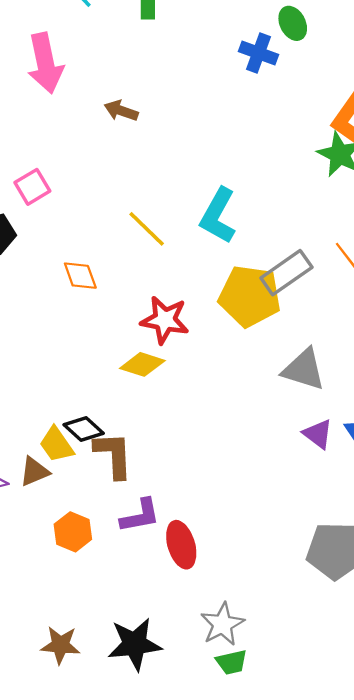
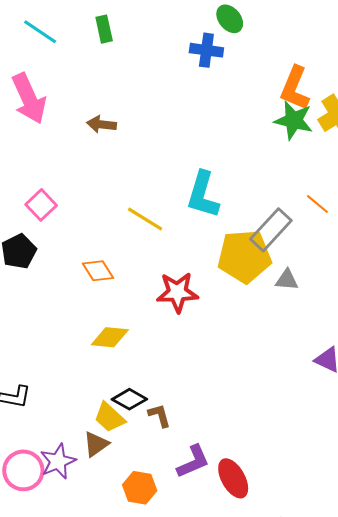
yellow diamond: (142, 364) -> (110, 337), moved
gray triangle: (304, 369) -> (287, 280), moved, size x0.6
brown L-shape: (114, 455) -> (159, 416), size x0.6

